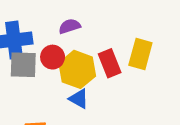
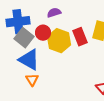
gray square: (23, 65) -> (24, 38), turned 36
blue triangle: (79, 99) -> (29, 60), moved, size x1.6

